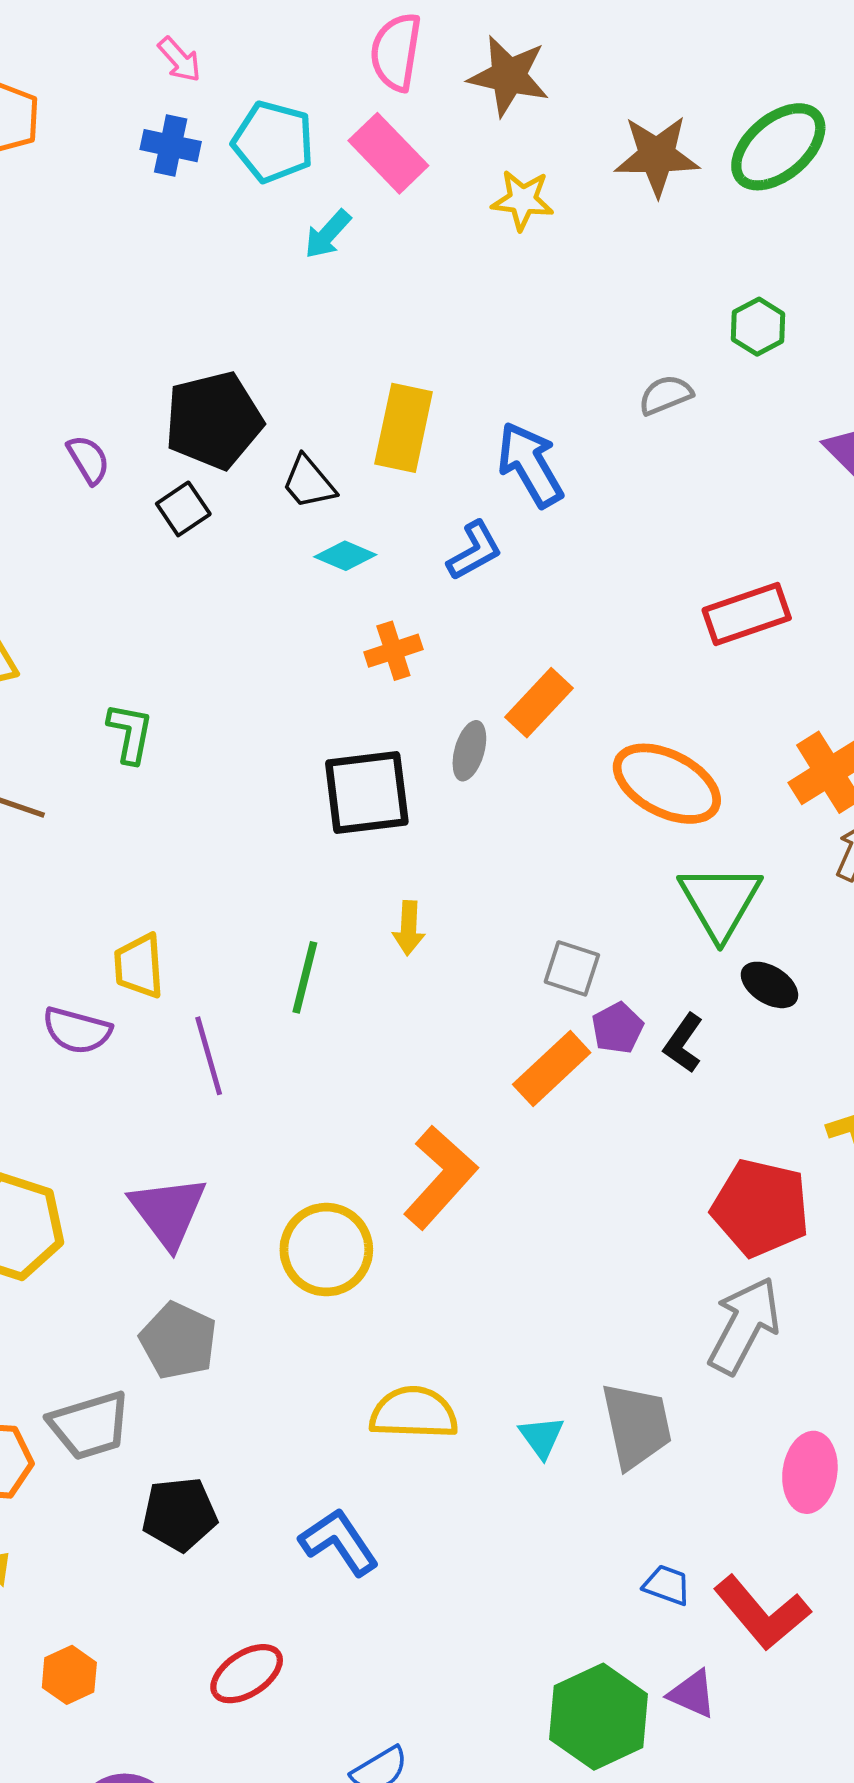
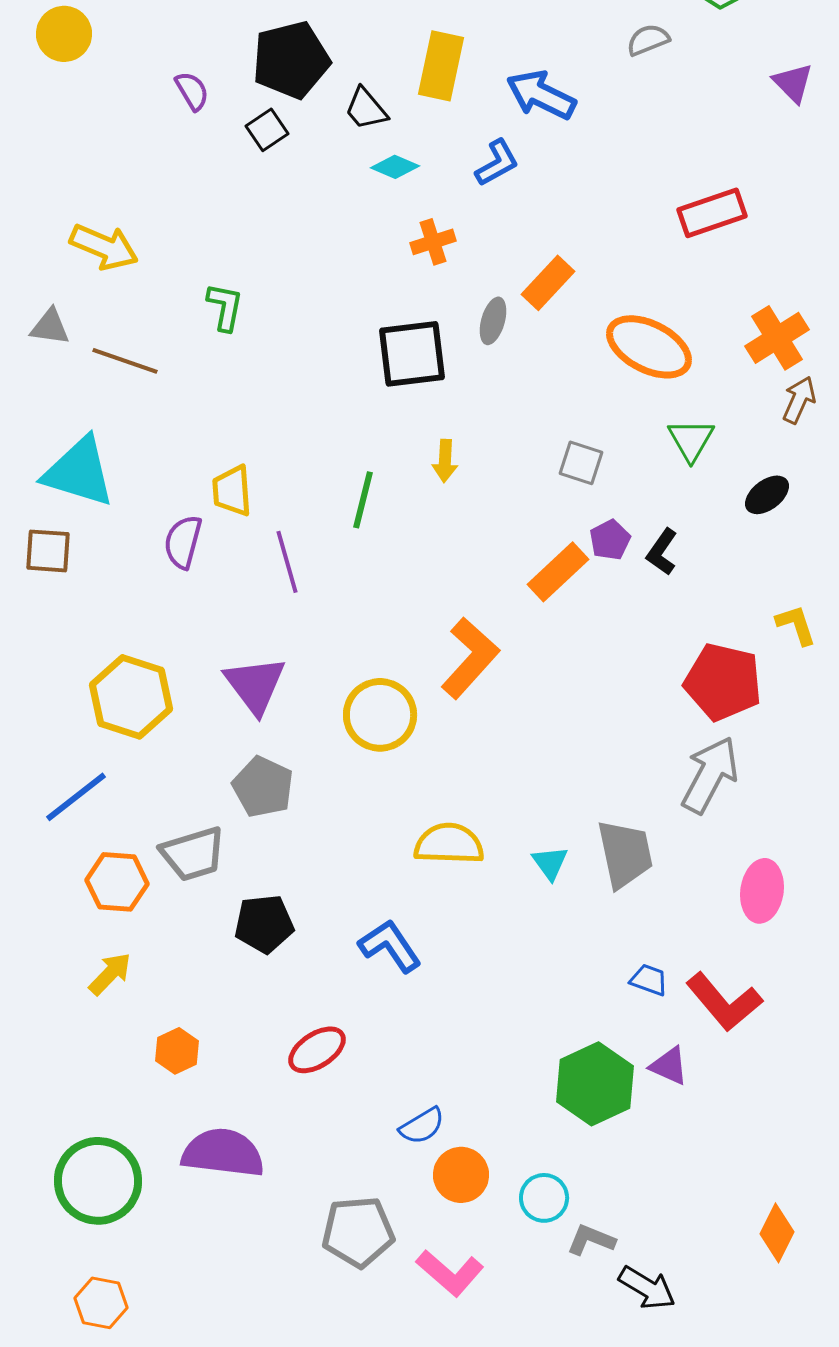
blue arrow: (530, 465) -> (541, 95), turned -34
green triangle: (720, 901) -> (691, 440), size x0.7
gray square: (572, 968) -> (581, 463), moved
black ellipse: (769, 985) -> (767, 495), moved, turned -69
purple semicircle: (77, 1031) -> (183, 542), turned 90

